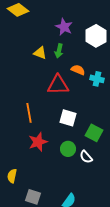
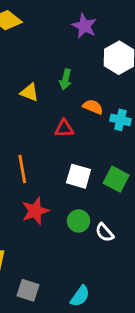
purple star: (64, 27) -> (84, 26), moved
yellow triangle: (40, 53) -> (29, 92), moved
red triangle: (58, 85) -> (64, 129), size x0.6
green square: (94, 133) -> (116, 179), moved

